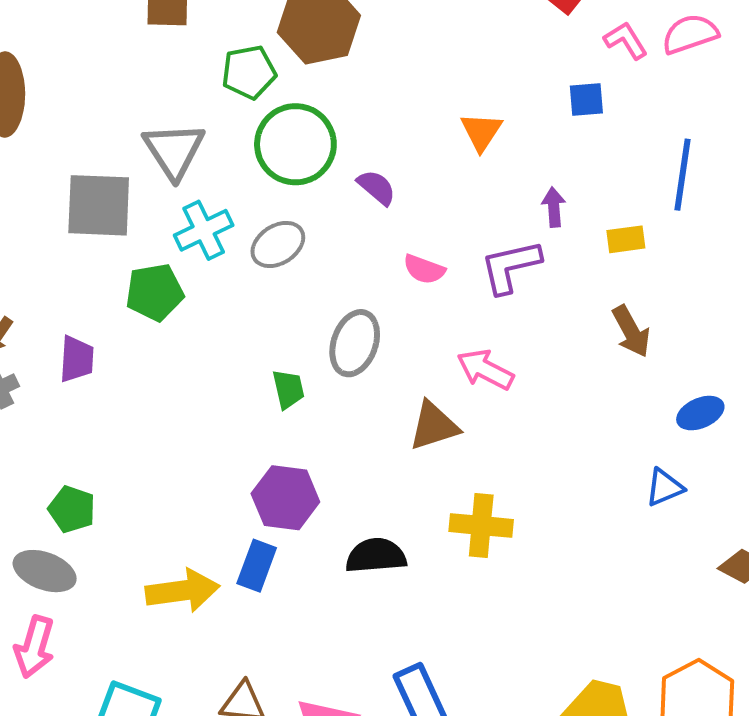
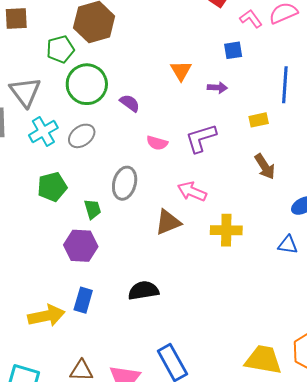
purple arrow: (554, 207) -> (217, 88), moved, turned 102
green pentagon: (155, 292) -> (52, 187), moved
blue triangle: (664, 488) -> (288, 245), turned 35
purple hexagon: (285, 498) -> (81, 246), moved
yellow cross: (481, 525) -> (226, 230), moved

